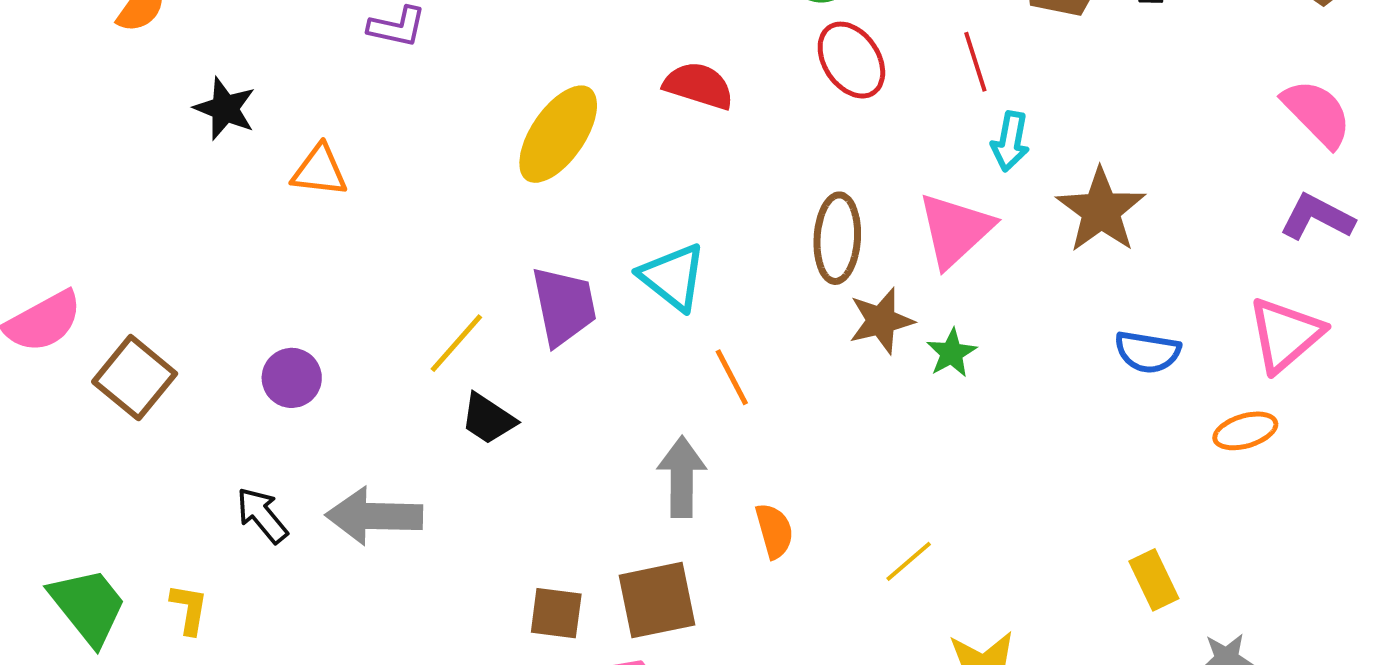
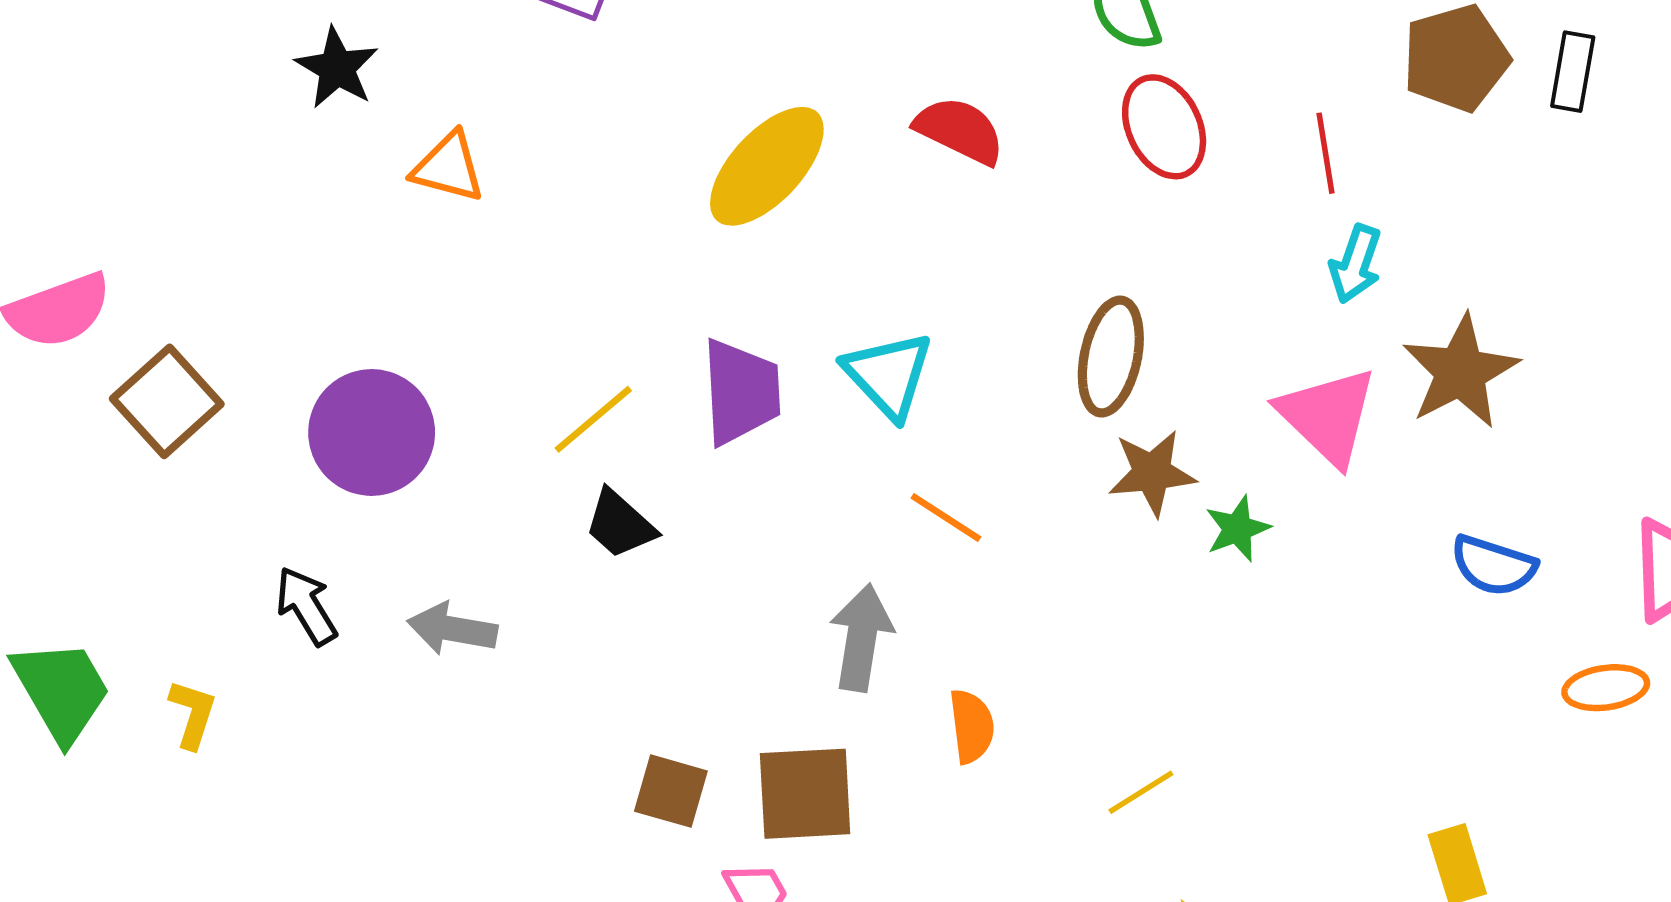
pink triangle: (955, 230) -> (1328, 416), moved, turned -42
orange line: (732, 377) -> (946, 518), turned -38
purple circle: (292, 378) -> (372, 432), size x1.6
gray arrow: (374, 516) -> (452, 629), size x0.7

